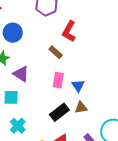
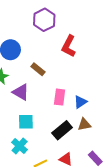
brown rectangle: (56, 52) -> (38, 69), moved
blue triangle: (78, 86) -> (80, 102), turned 32
cyan square: (11, 97) -> (26, 122), moved

